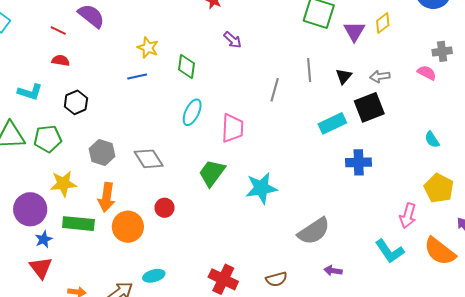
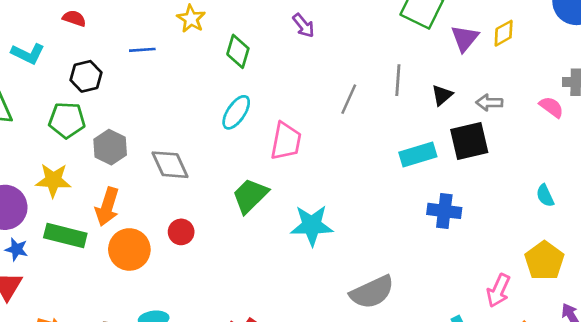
blue line: (137, 76) -> (142, 50), moved
green pentagon: (48, 139) -> (67, 120), moved
blue star: (44, 239) -> (16, 249), turned 30

